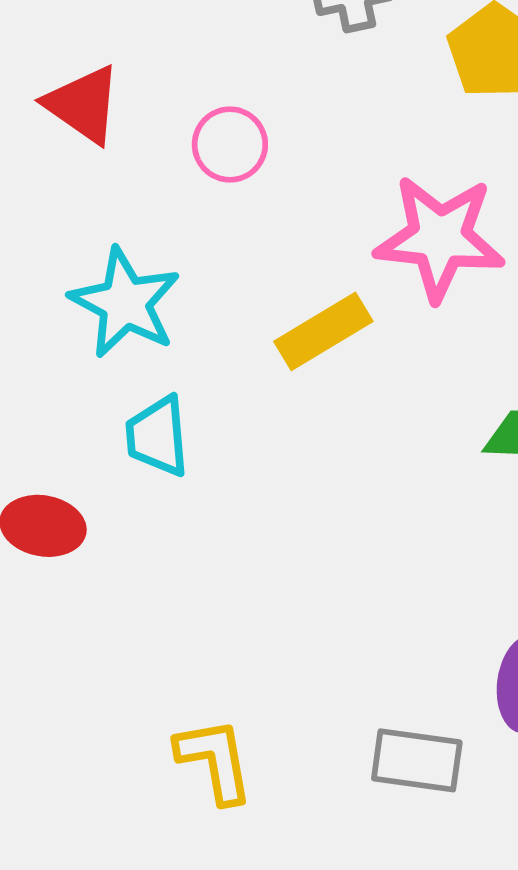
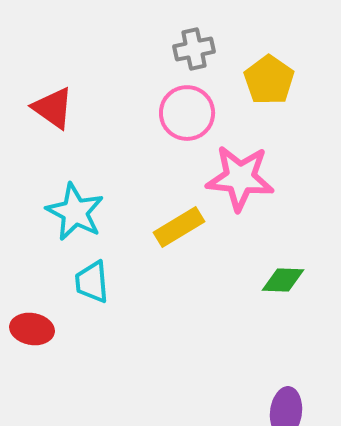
pink circle: (230, 144) -> (187, 113), moved, size x1.4

